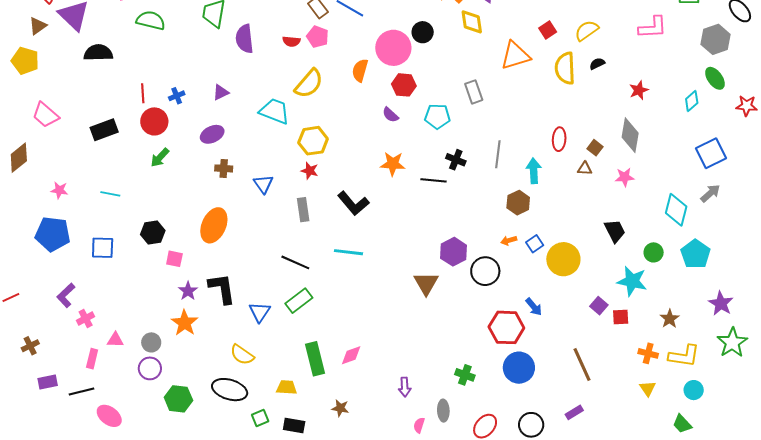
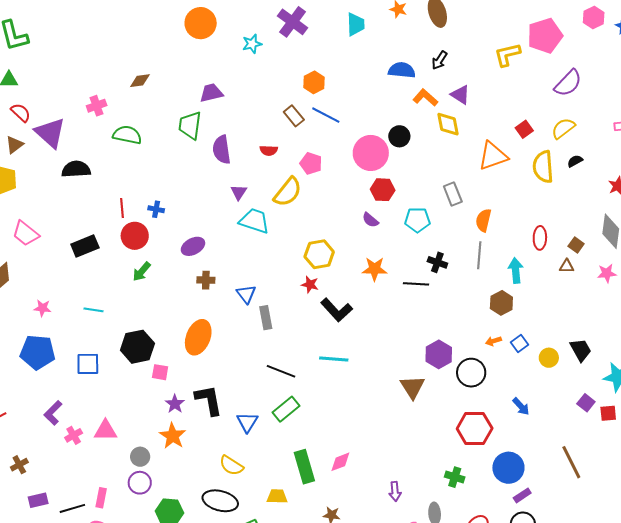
pink pentagon: (318, 37) -> (311, 163), moved
orange semicircle: (360, 70) -> (483, 220), moved
purple triangle: (221, 92) -> (239, 192), moved, turned -30
blue cross: (177, 96) -> (156, 209), turned 35
yellow hexagon: (313, 141) -> (319, 254), moved
red star: (310, 171) -> (310, 285), moved
gray rectangle: (303, 210) -> (266, 318), moved
black trapezoid: (615, 231) -> (581, 350), moved
black hexagon: (153, 232) -> (137, 347), size x1.4
yellow circle: (563, 259) -> (549, 358), size x0.6
red hexagon: (506, 327) -> (475, 429), moved
pink triangle: (115, 340) -> (105, 431), moved, size x1.4
pink rectangle: (92, 359) -> (101, 498), moved
purple rectangle: (574, 412) -> (522, 495), moved

